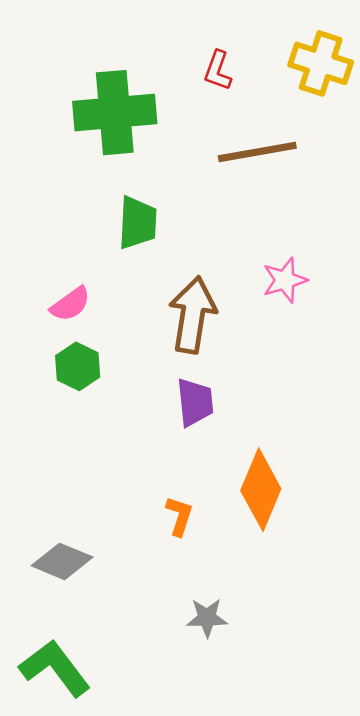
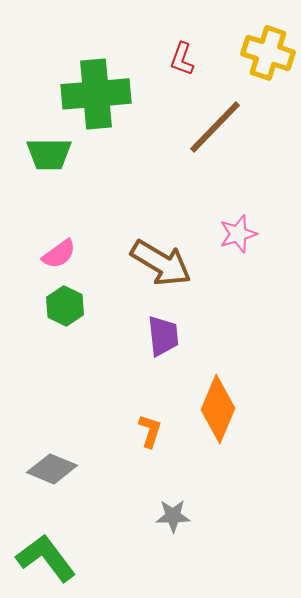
brown line: (257, 152) -> (215, 127), turned -36
green trapezoid: (137, 223) -> (49, 154), moved, turned 87
brown arrow: (193, 315) -> (161, 263), turned 112

